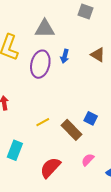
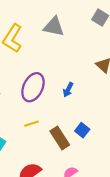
blue arrow: (65, 56) -> (68, 90), moved
purple ellipse: (40, 64) -> (33, 87), moved

